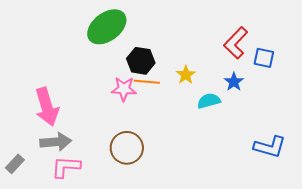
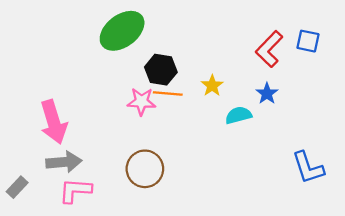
blue square: (264, 58) -> (308, 41), moved
blue L-shape: (270, 147) -> (308, 168), turned 56

